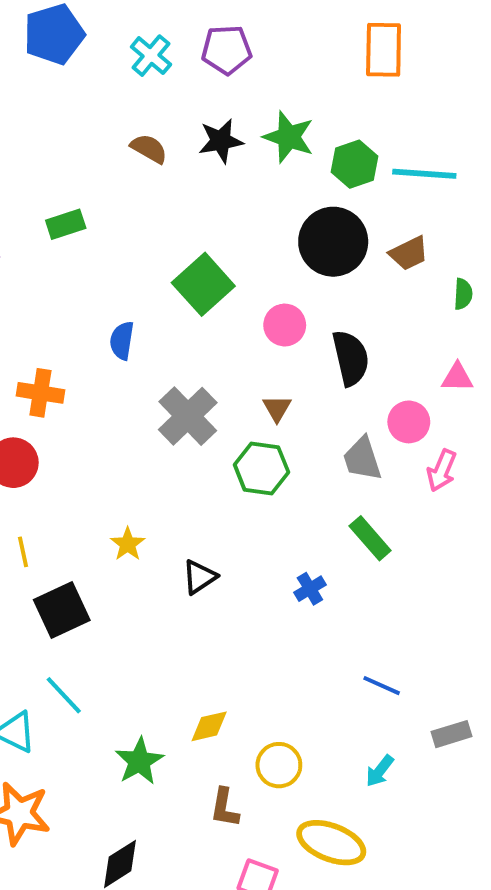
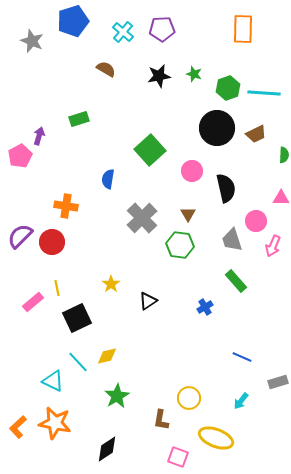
green star: (289, 137) -> (194, 74), size x0.6
brown semicircle: (149, 149) -> (106, 69), moved
yellow diamond: (209, 726) -> (107, 356), moved

